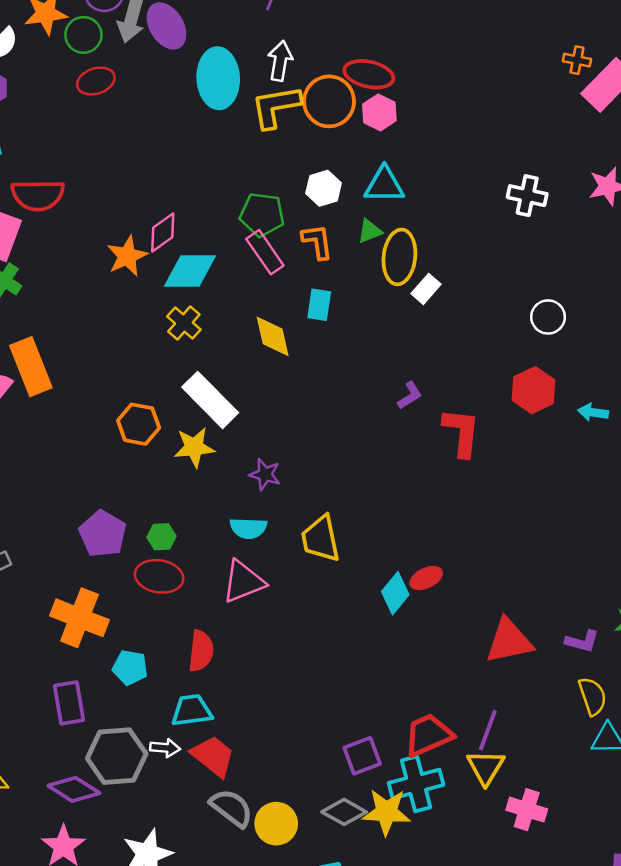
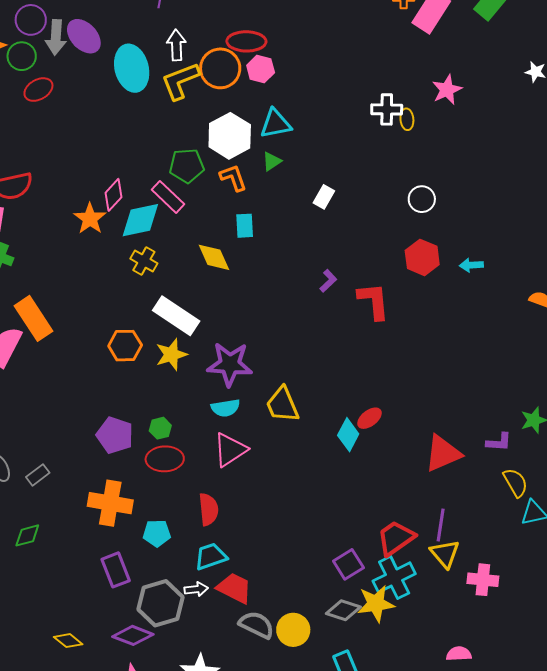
white hexagon: (324, 188) -> (230, 136), size x1.6
pink rectangle: (265, 252) -> (168, 197), moved
yellow ellipse: (399, 257) -> (407, 119), moved, size x0.5
purple star: (265, 474) -> (230, 364), size x1.8

